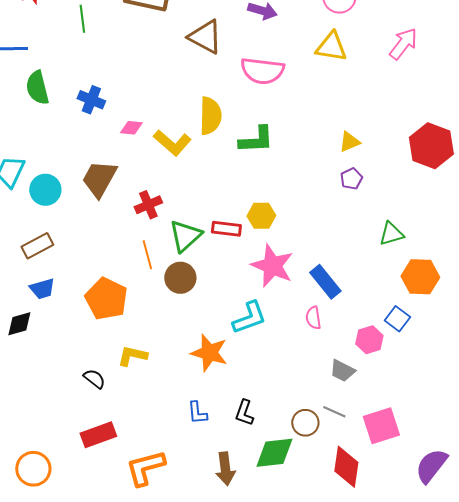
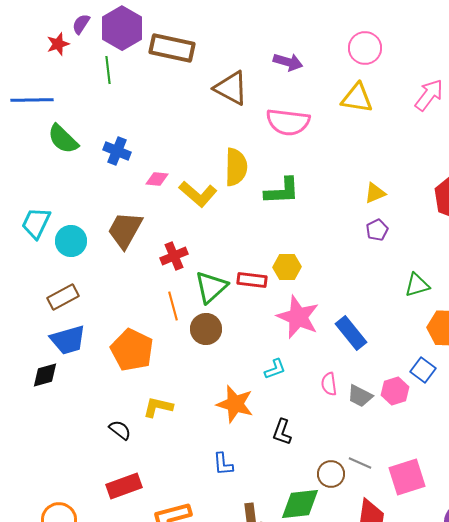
green semicircle: (37, 88) -> (63, 139), turned -32
blue trapezoid: (42, 289) -> (68, 340), size x1.4
cyan L-shape: (249, 318) -> (275, 369), size x0.6
pink semicircle: (313, 318) -> (329, 384), moved
gray trapezoid: (342, 371) -> (360, 396), moved
black L-shape: (244, 413) -> (282, 432), moved

